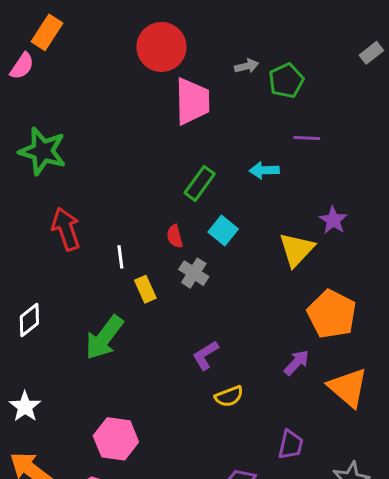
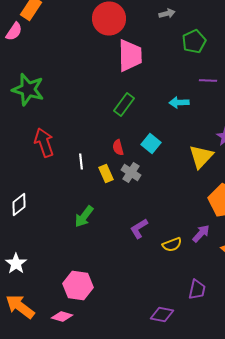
gray arrow: (247, 66) -> (167, 14), moved
green rectangle: (200, 183) -> (124, 104), moved
yellow rectangle: (145, 289) -> (106, 174), moved
green arrow: (104, 338) -> (84, 216), moved, size x0.7
yellow semicircle: (229, 396) -> (172, 244), moved

